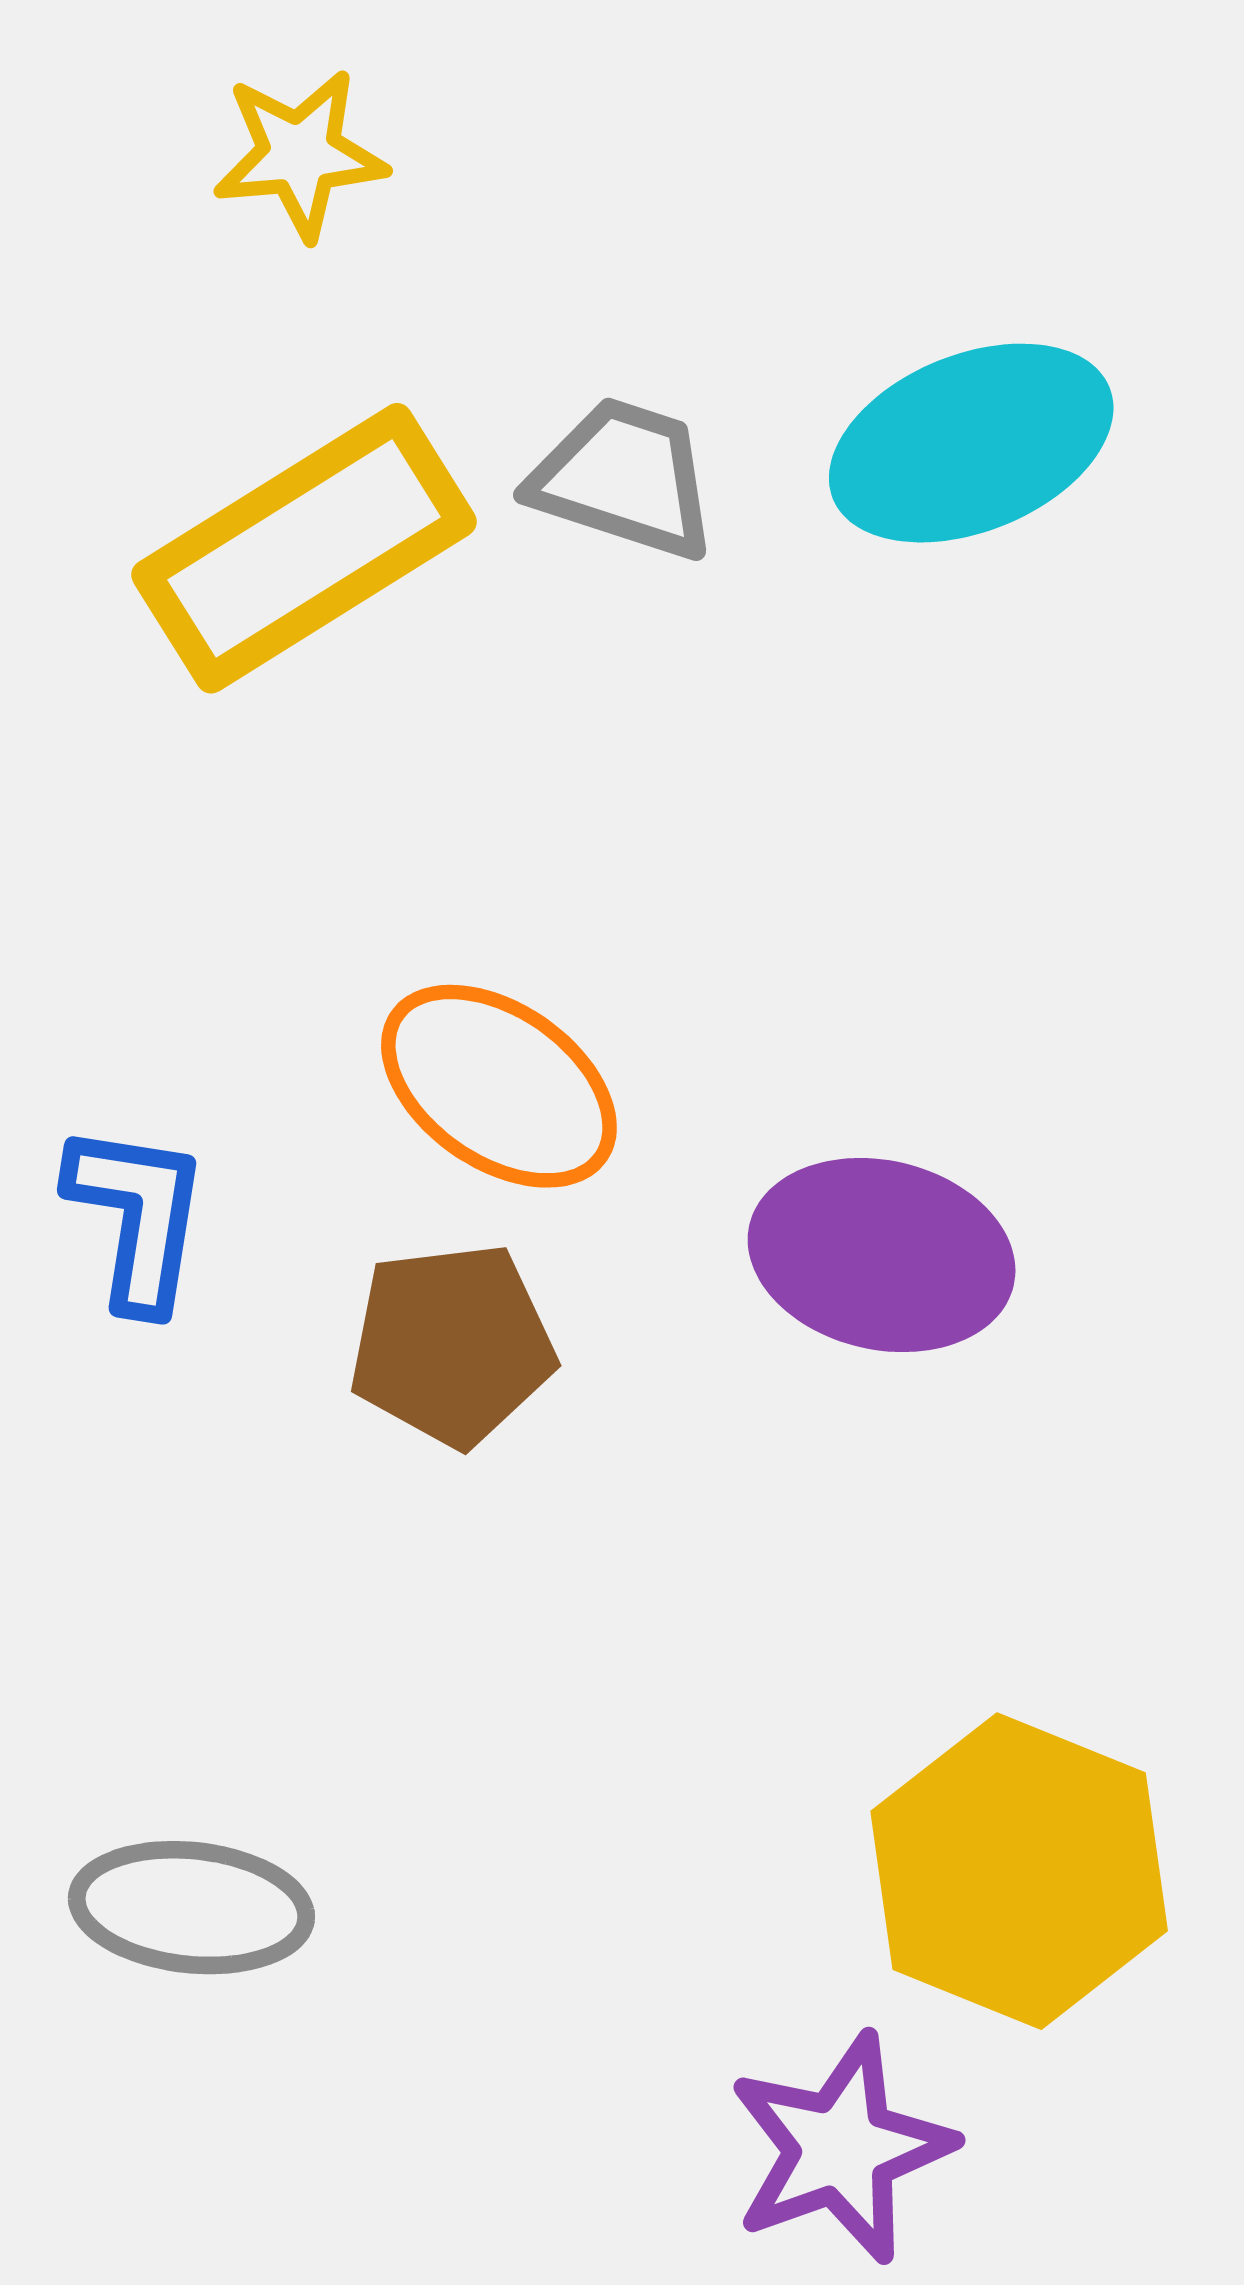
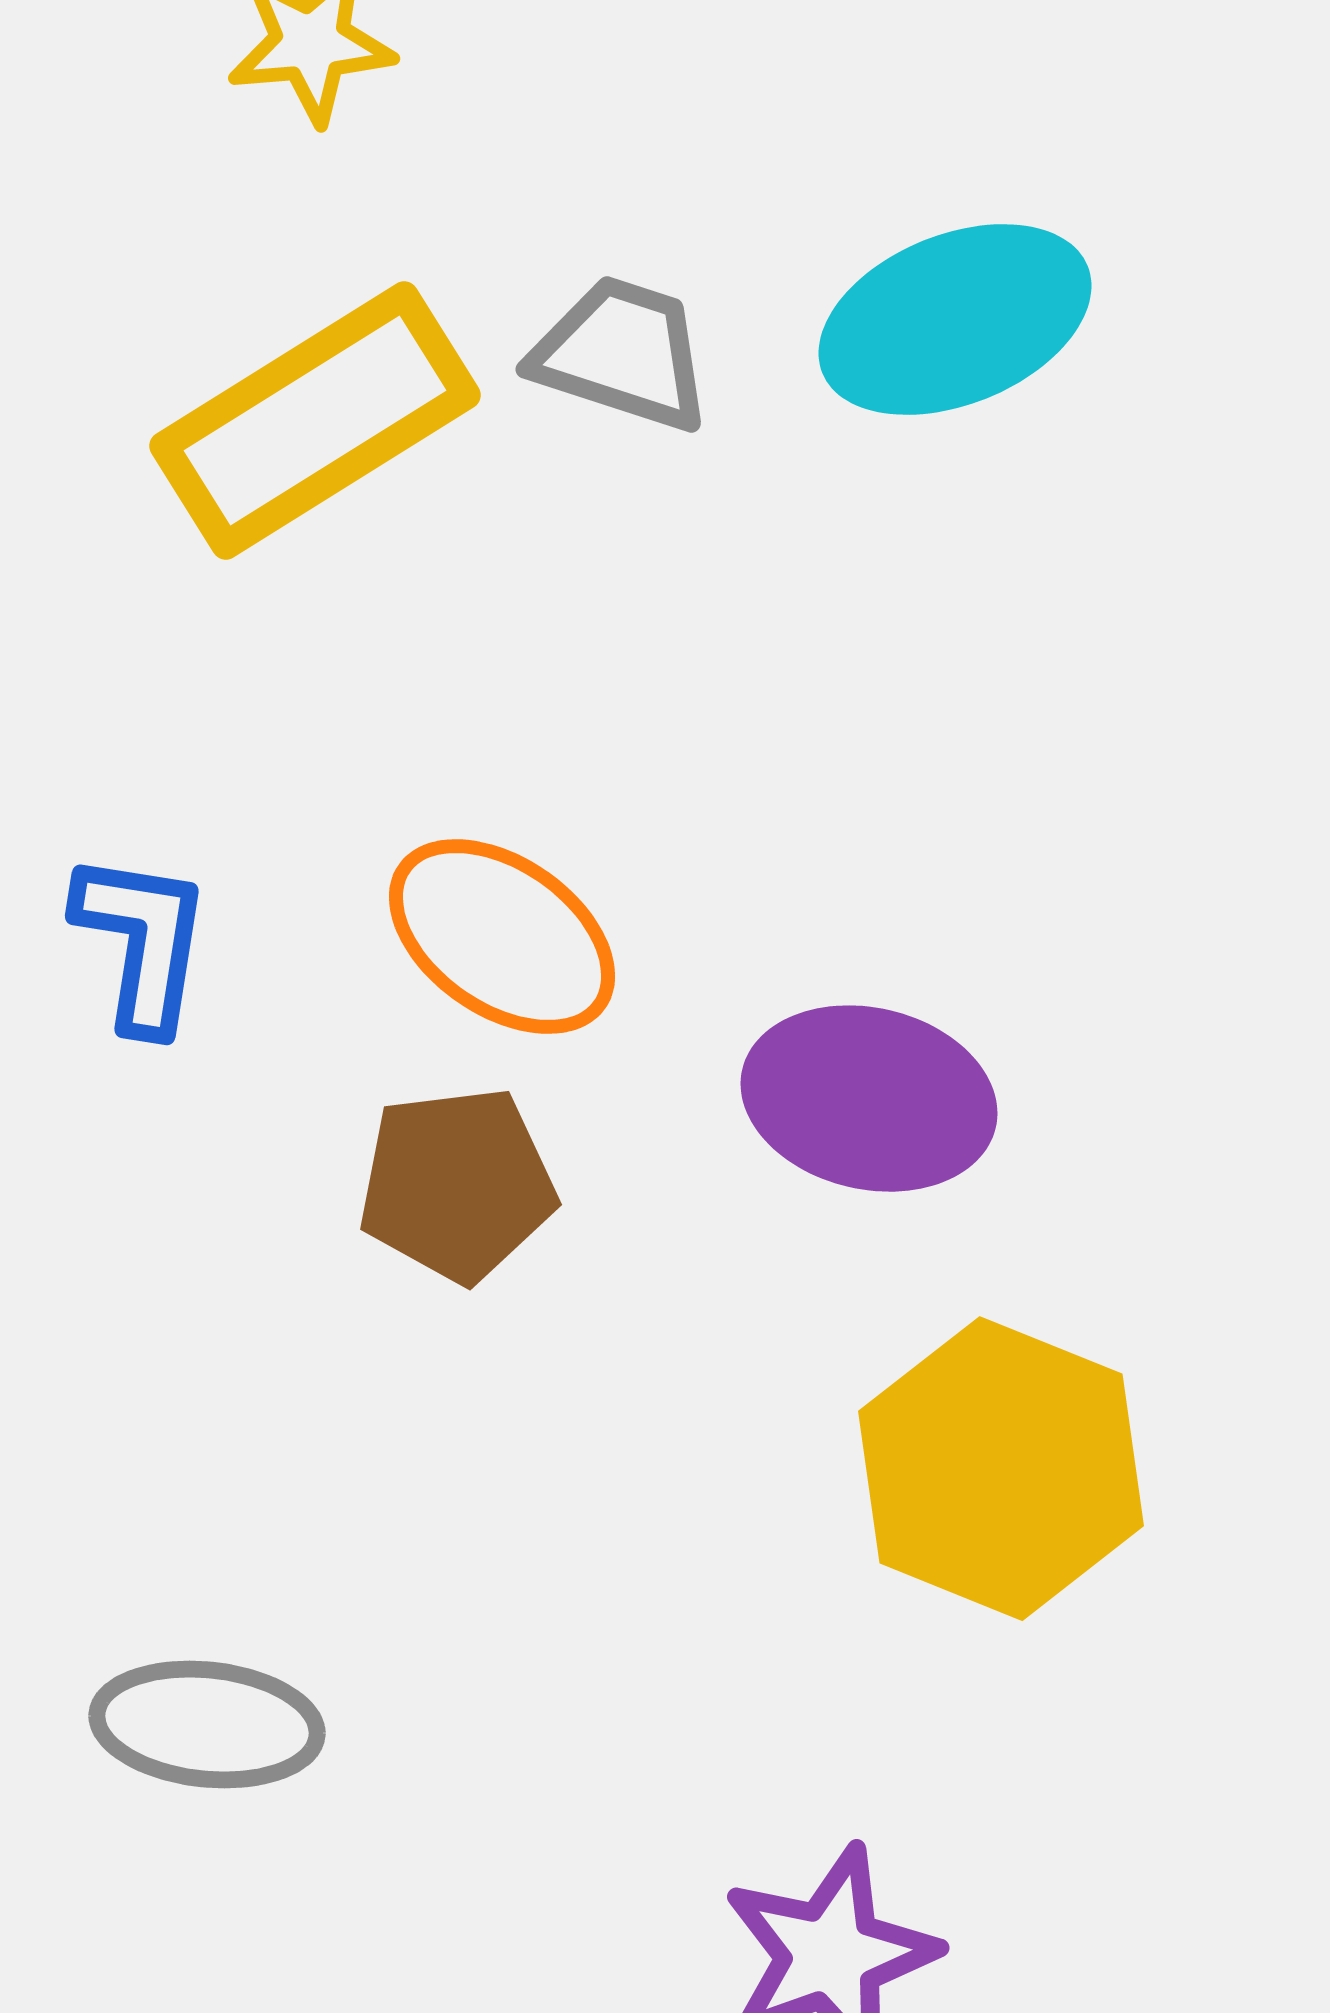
blue L-shape: (137, 1216) -> (142, 942), moved
yellow hexagon: (1019, 1871) -> (1001, 1469), moved

